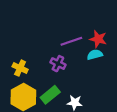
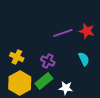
cyan semicircle: (95, 55) -> (84, 59), moved, turned 80
purple cross: (58, 64) -> (48, 61), moved

